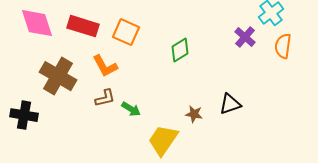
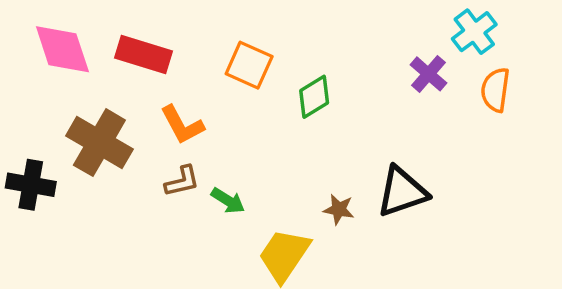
orange square: (126, 32) -> (249, 65), moved
black triangle: (230, 104) -> (402, 192), size x1.4
black cross: (24, 115) -> (31, 185), moved

